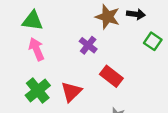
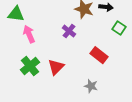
green triangle: (33, 21) -> (16, 14), moved
red rectangle: (111, 76) -> (99, 55), moved

